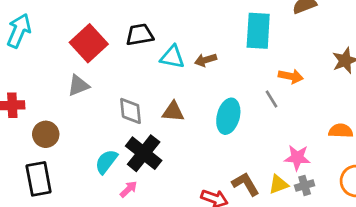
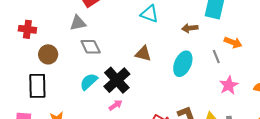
brown arrow: (205, 60) -> (190, 28), moved
gray diamond: (131, 111) -> (91, 47), moved, turned -30
pink star: (297, 158) -> (229, 85), moved, turned 30
pink arrow: (129, 189) -> (115, 105), moved

